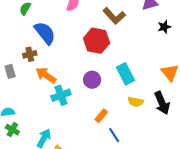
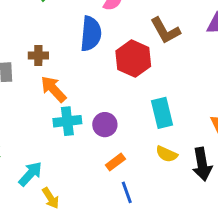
blue semicircle: (45, 33) -> (91, 34), moved, turned 30
purple circle: (92, 80) -> (105, 125), moved

